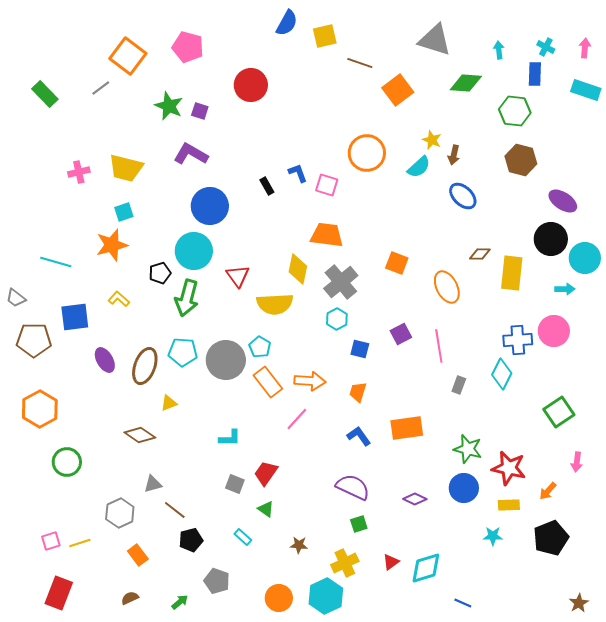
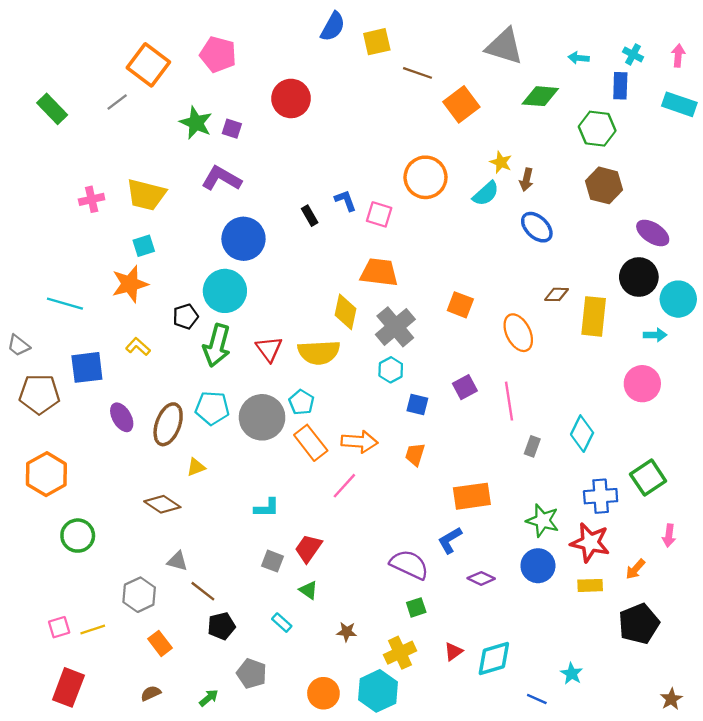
cyan arrow: (499, 50) -> (579, 58), turned -78
red triangle: (238, 276) -> (269, 349), moved
blue cross: (518, 340) -> (601, 496), moved
blue L-shape: (359, 436) -> (450, 540), moved, turned -85
gray triangle: (153, 484) -> (177, 561), turned 30
cyan star: (493, 536) -> (572, 674), moved, turned 30

